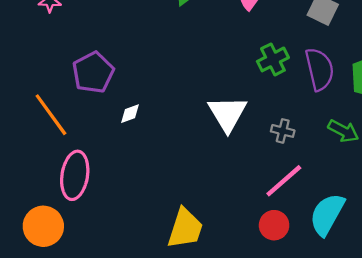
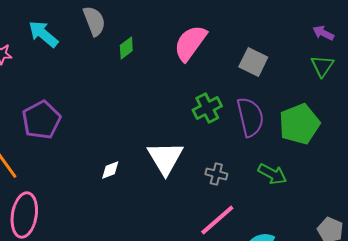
white diamond: (130, 114) -> (110, 170), moved

